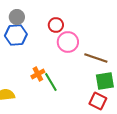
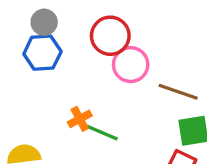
red circle: (56, 25) -> (110, 36), size x1.5
green line: (51, 82) -> (102, 132), turned -36

